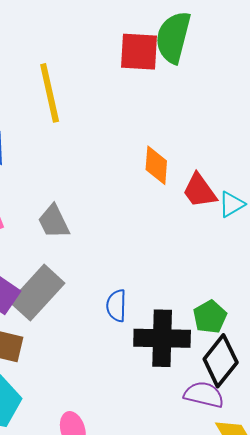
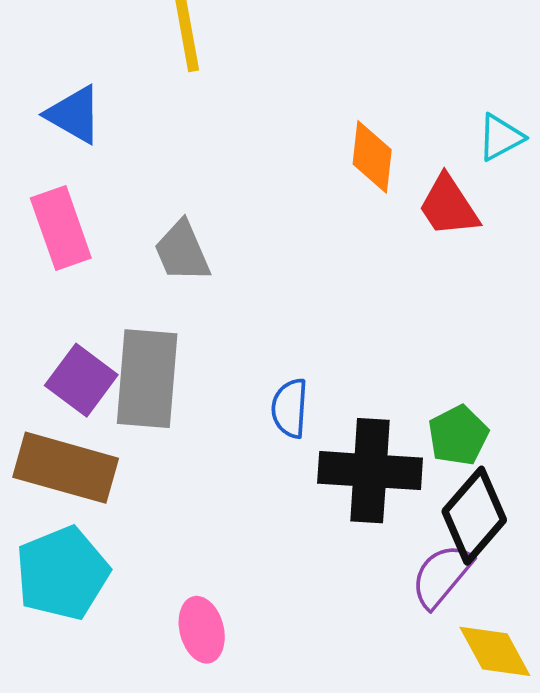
cyan triangle: (232, 204) -> (500, 137), moved
gray rectangle: (37, 293) -> (147, 379), turned -40
purple semicircle: (204, 395) -> (442, 576), turned -66

